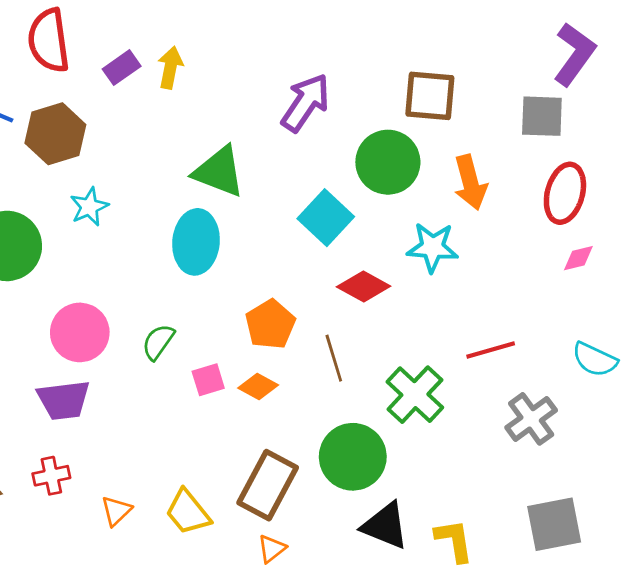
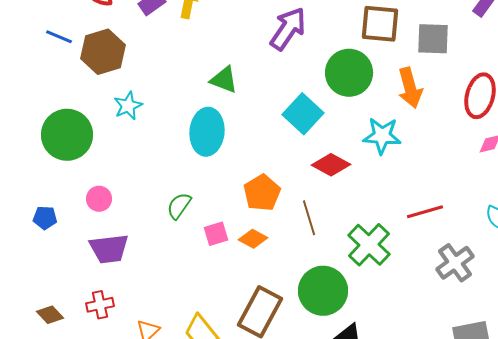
gray square: (542, 116) -> (433, 39), moved
green triangle: (219, 172) -> (224, 80), size x0.7
pink circle: (80, 332) -> (99, 199), moved, size x0.6

